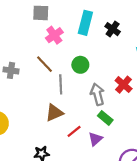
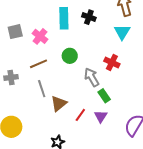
gray square: (41, 13) -> (15, 32), moved
brown line: (45, 64) -> (38, 64), turned -54
gray line: (61, 84) -> (42, 89), moved
green rectangle: (105, 118) -> (104, 96), turned 32

